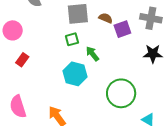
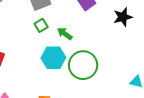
green circle: (121, 93) -> (83, 65), moved

